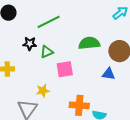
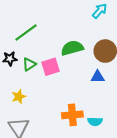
pink square: (65, 69) -> (51, 67), moved
yellow star: (43, 91) -> (19, 97), moved

